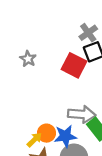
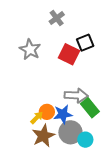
gray cross: (88, 33) -> (57, 18), moved
gray star: (28, 59) -> (30, 50), size x1.5

